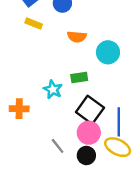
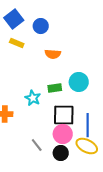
cyan circle: (108, 52) -> (79, 82), moved
black square: (90, 110) -> (64, 115), turned -35

